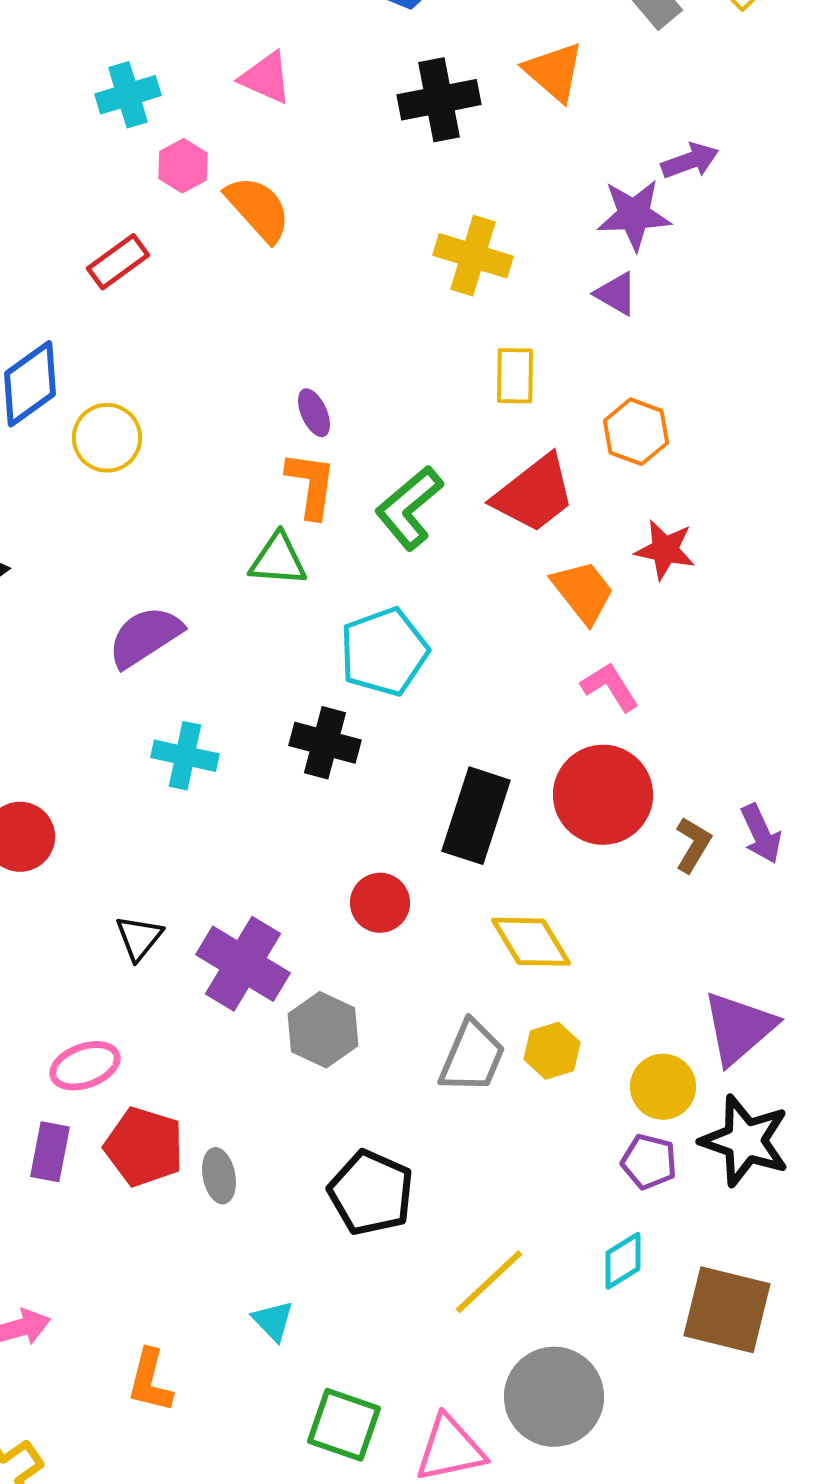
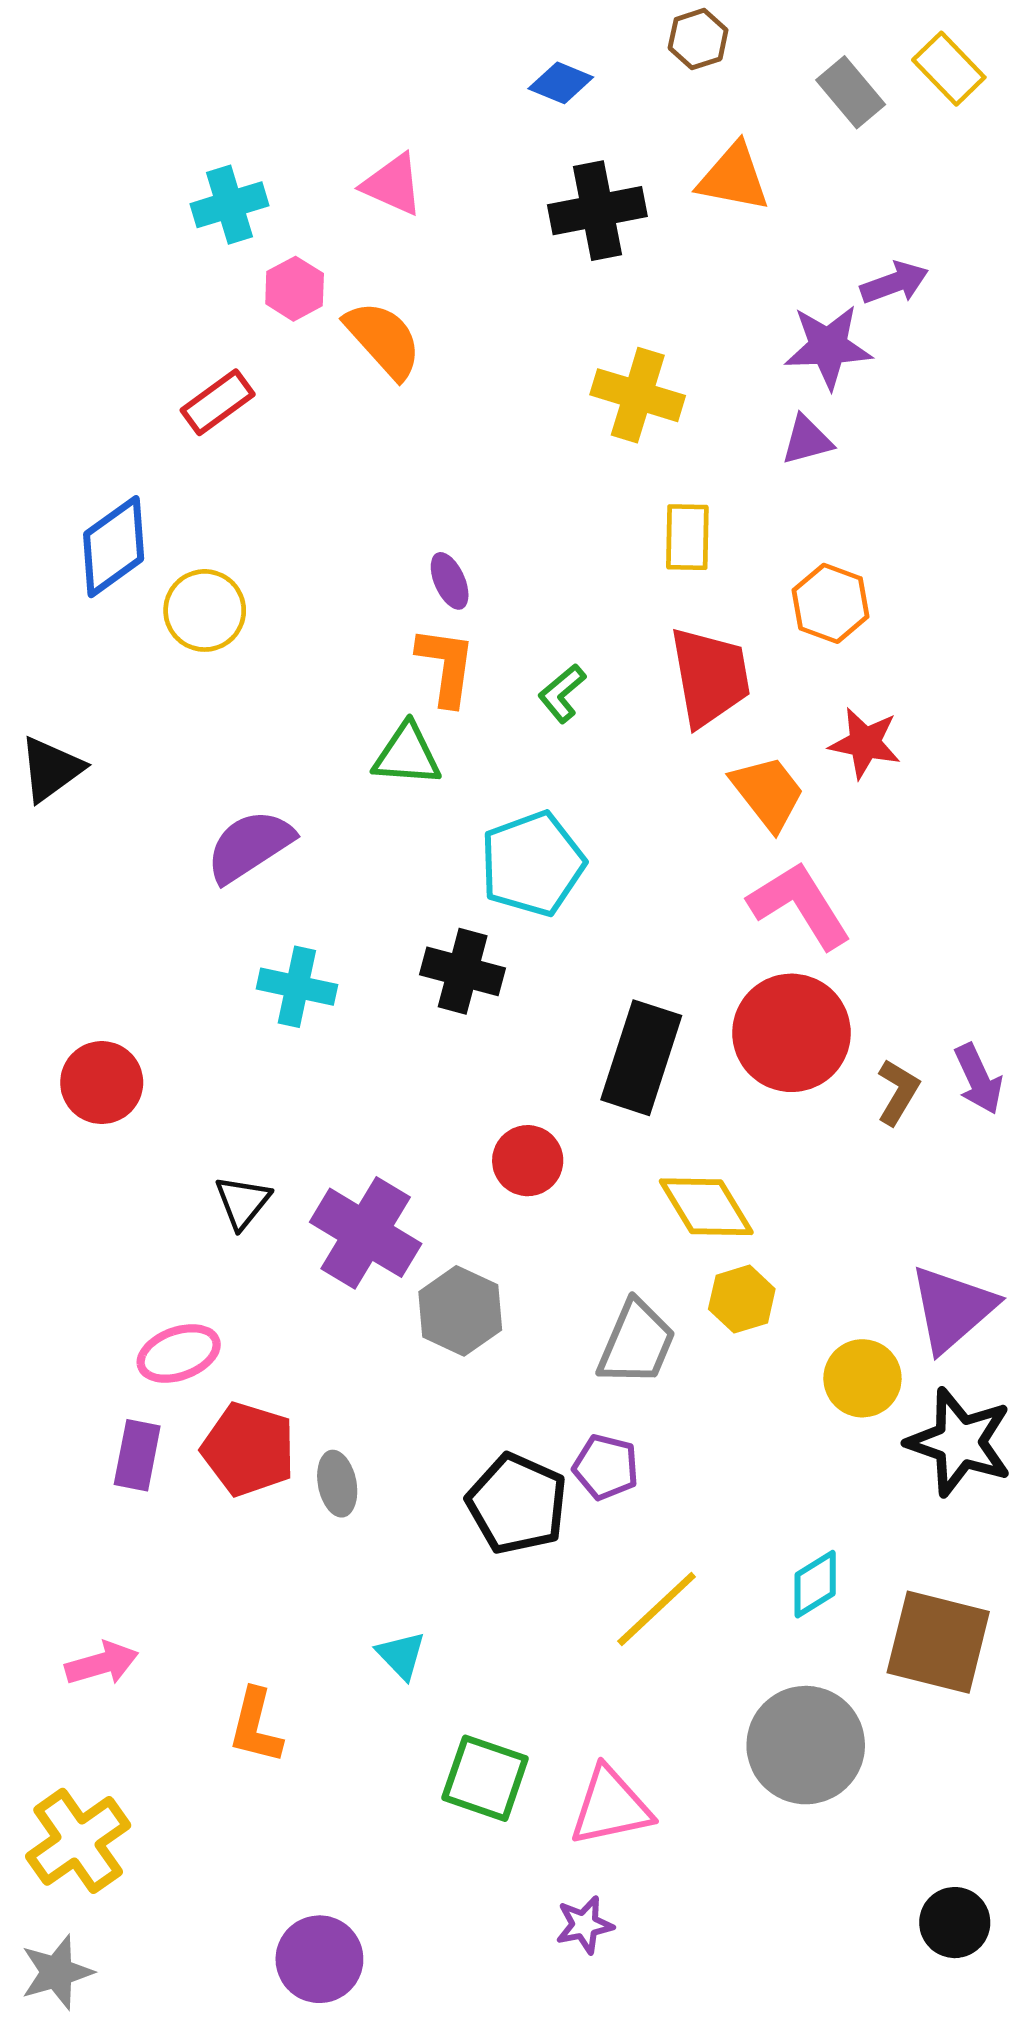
orange triangle: (554, 72) -> (734, 177), turned -30
purple triangle: (616, 294) -> (807, 440), turned -45
red trapezoid: (534, 494) -> (710, 677), turned -62
green L-shape: (409, 508) -> (562, 693), size x0.6
pink L-shape: (610, 687) -> (800, 905), size x1.5
yellow hexagon: (552, 1051) -> (742, 1299), moved
purple pentagon: (649, 1162) -> (606, 1467), moved
gray circle: (554, 1397) -> (806, 1745), moved

